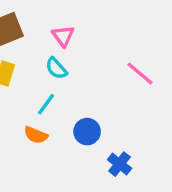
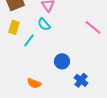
cyan line: (46, 104) -> (29, 40), moved
orange semicircle: (36, 135) -> (34, 83), moved

